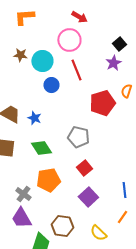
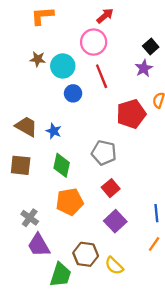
red arrow: (79, 17) -> (105, 16), turned -70
green diamond: (41, 148) -> (62, 165), turned 45
gray cross: (23, 194) -> (30, 218), moved
yellow semicircle: (98, 233) -> (114, 266), moved

